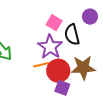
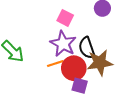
black semicircle: (72, 35) -> (87, 48), moved

